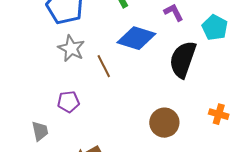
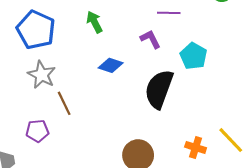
blue diamond: (136, 38) -> (111, 65), size x0.6
brown line: (104, 66) -> (64, 103), moved

